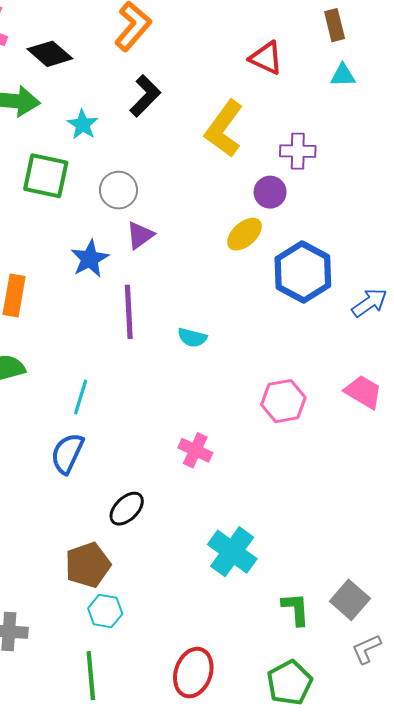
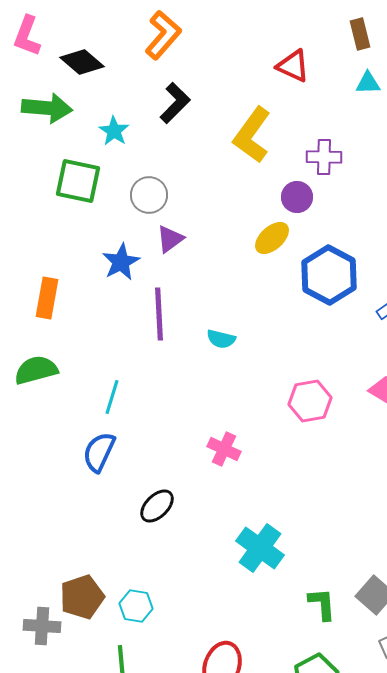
brown pentagon: (88, 565) -> (82, 597), moved

